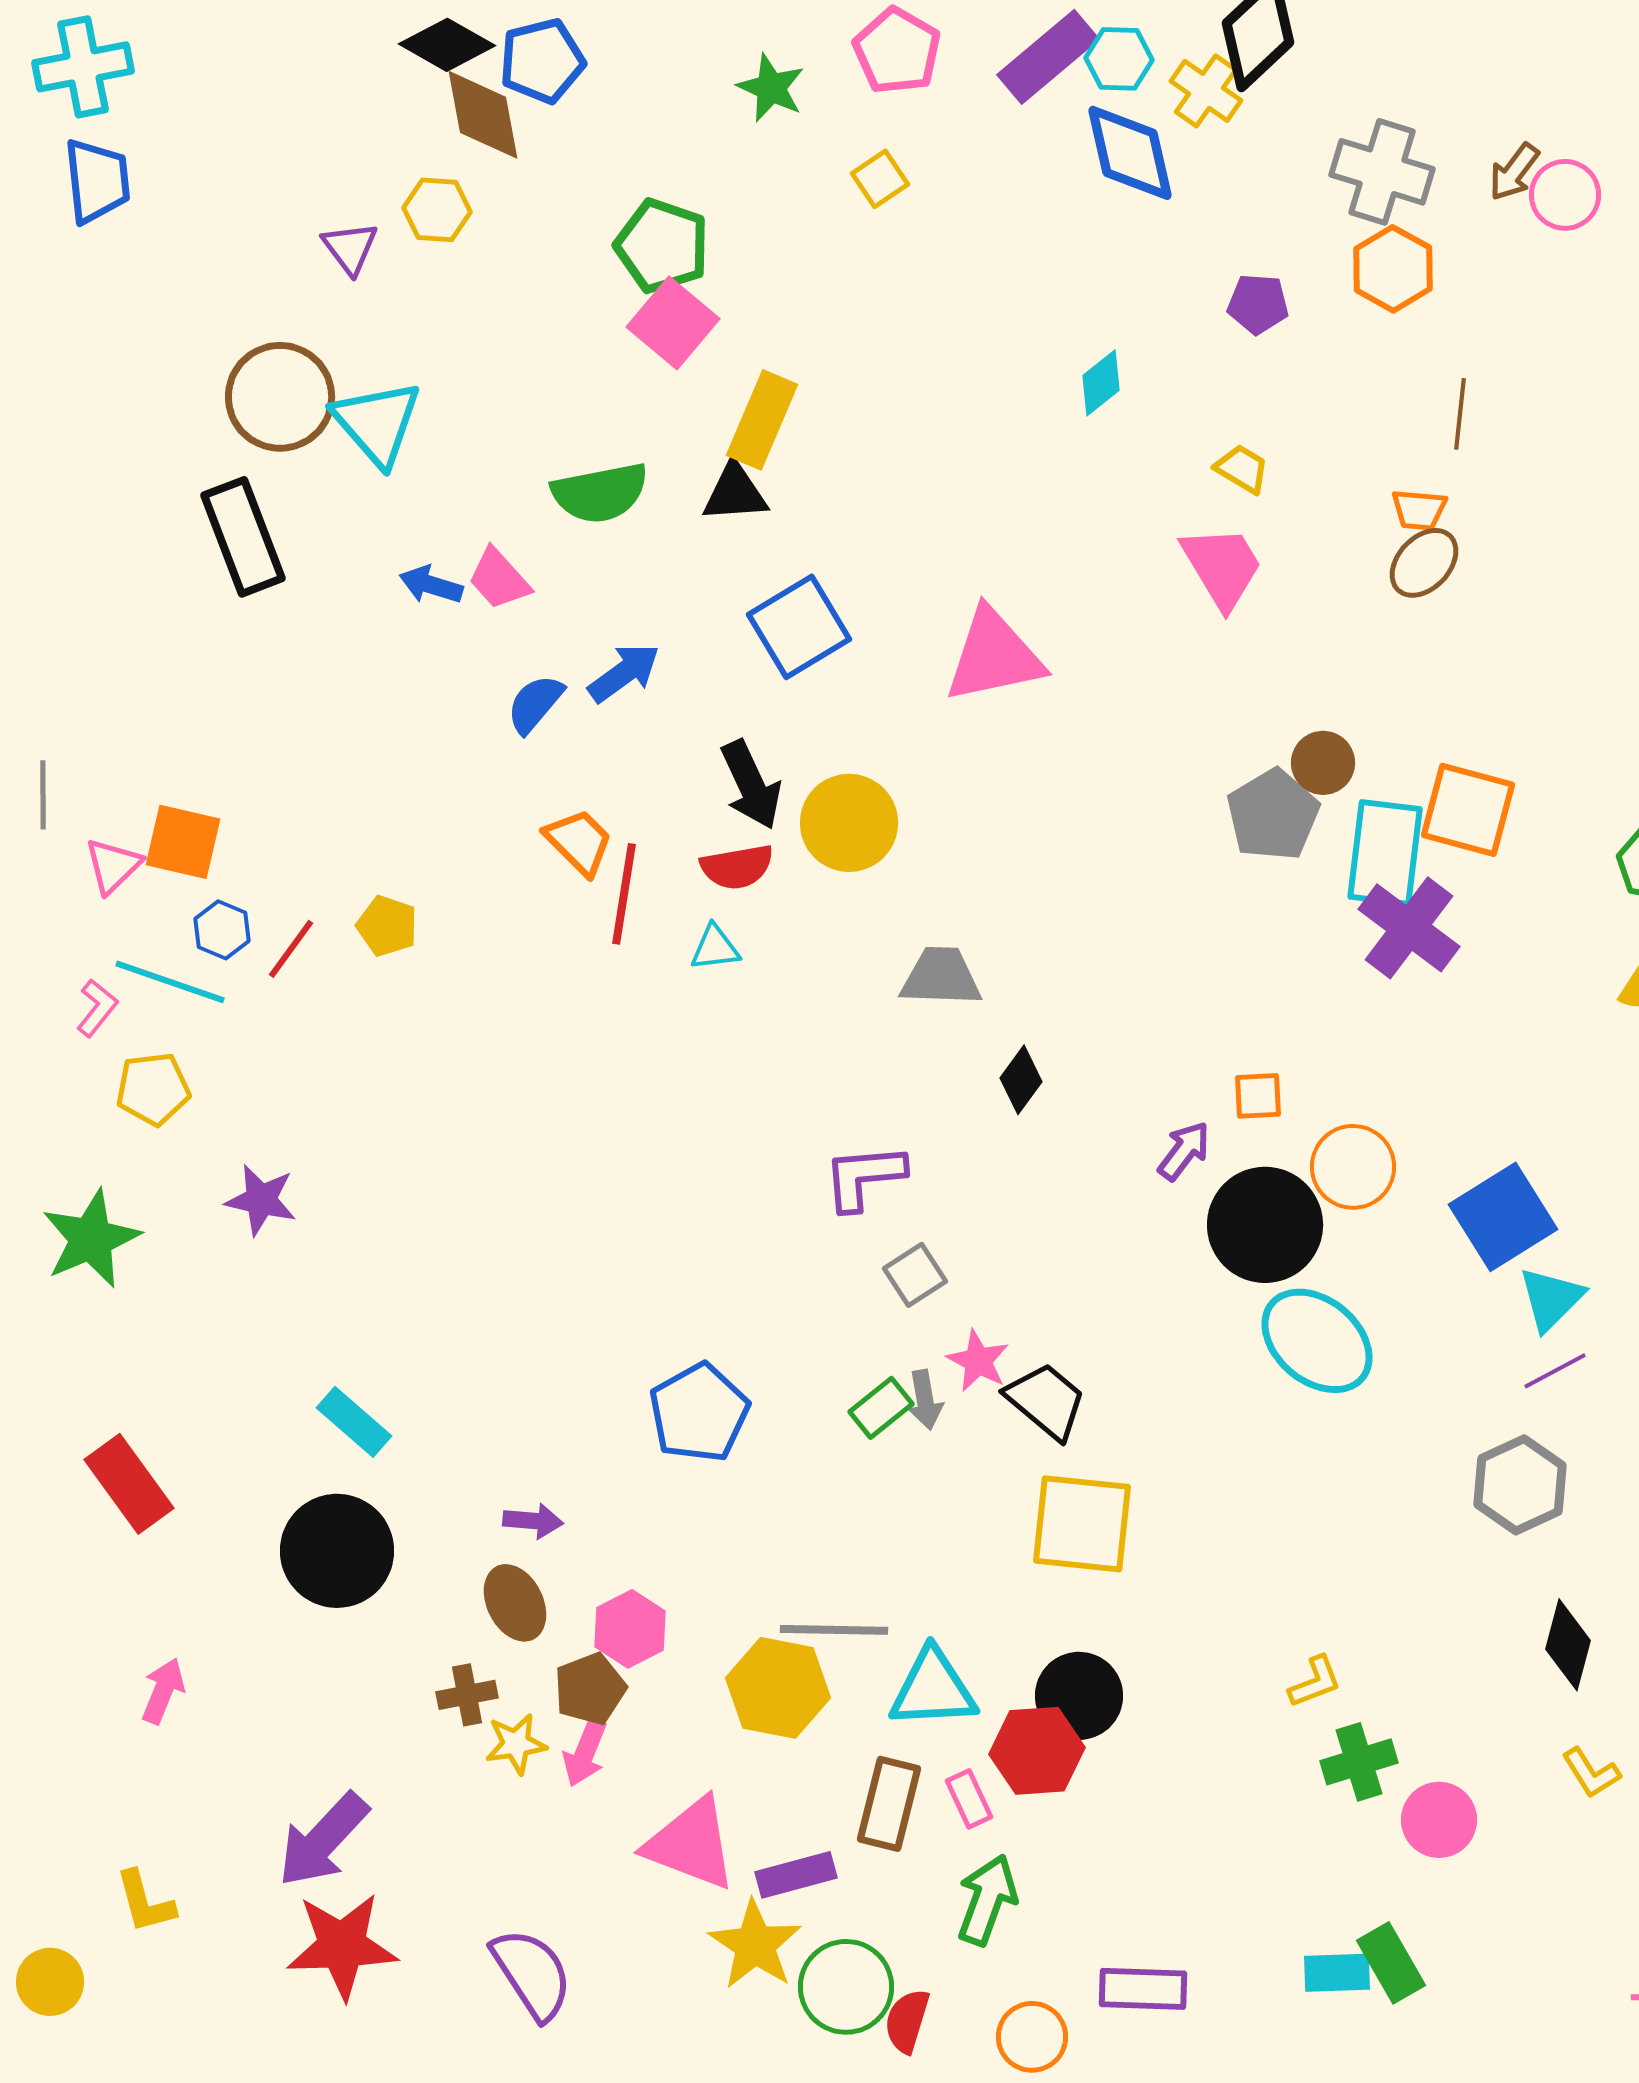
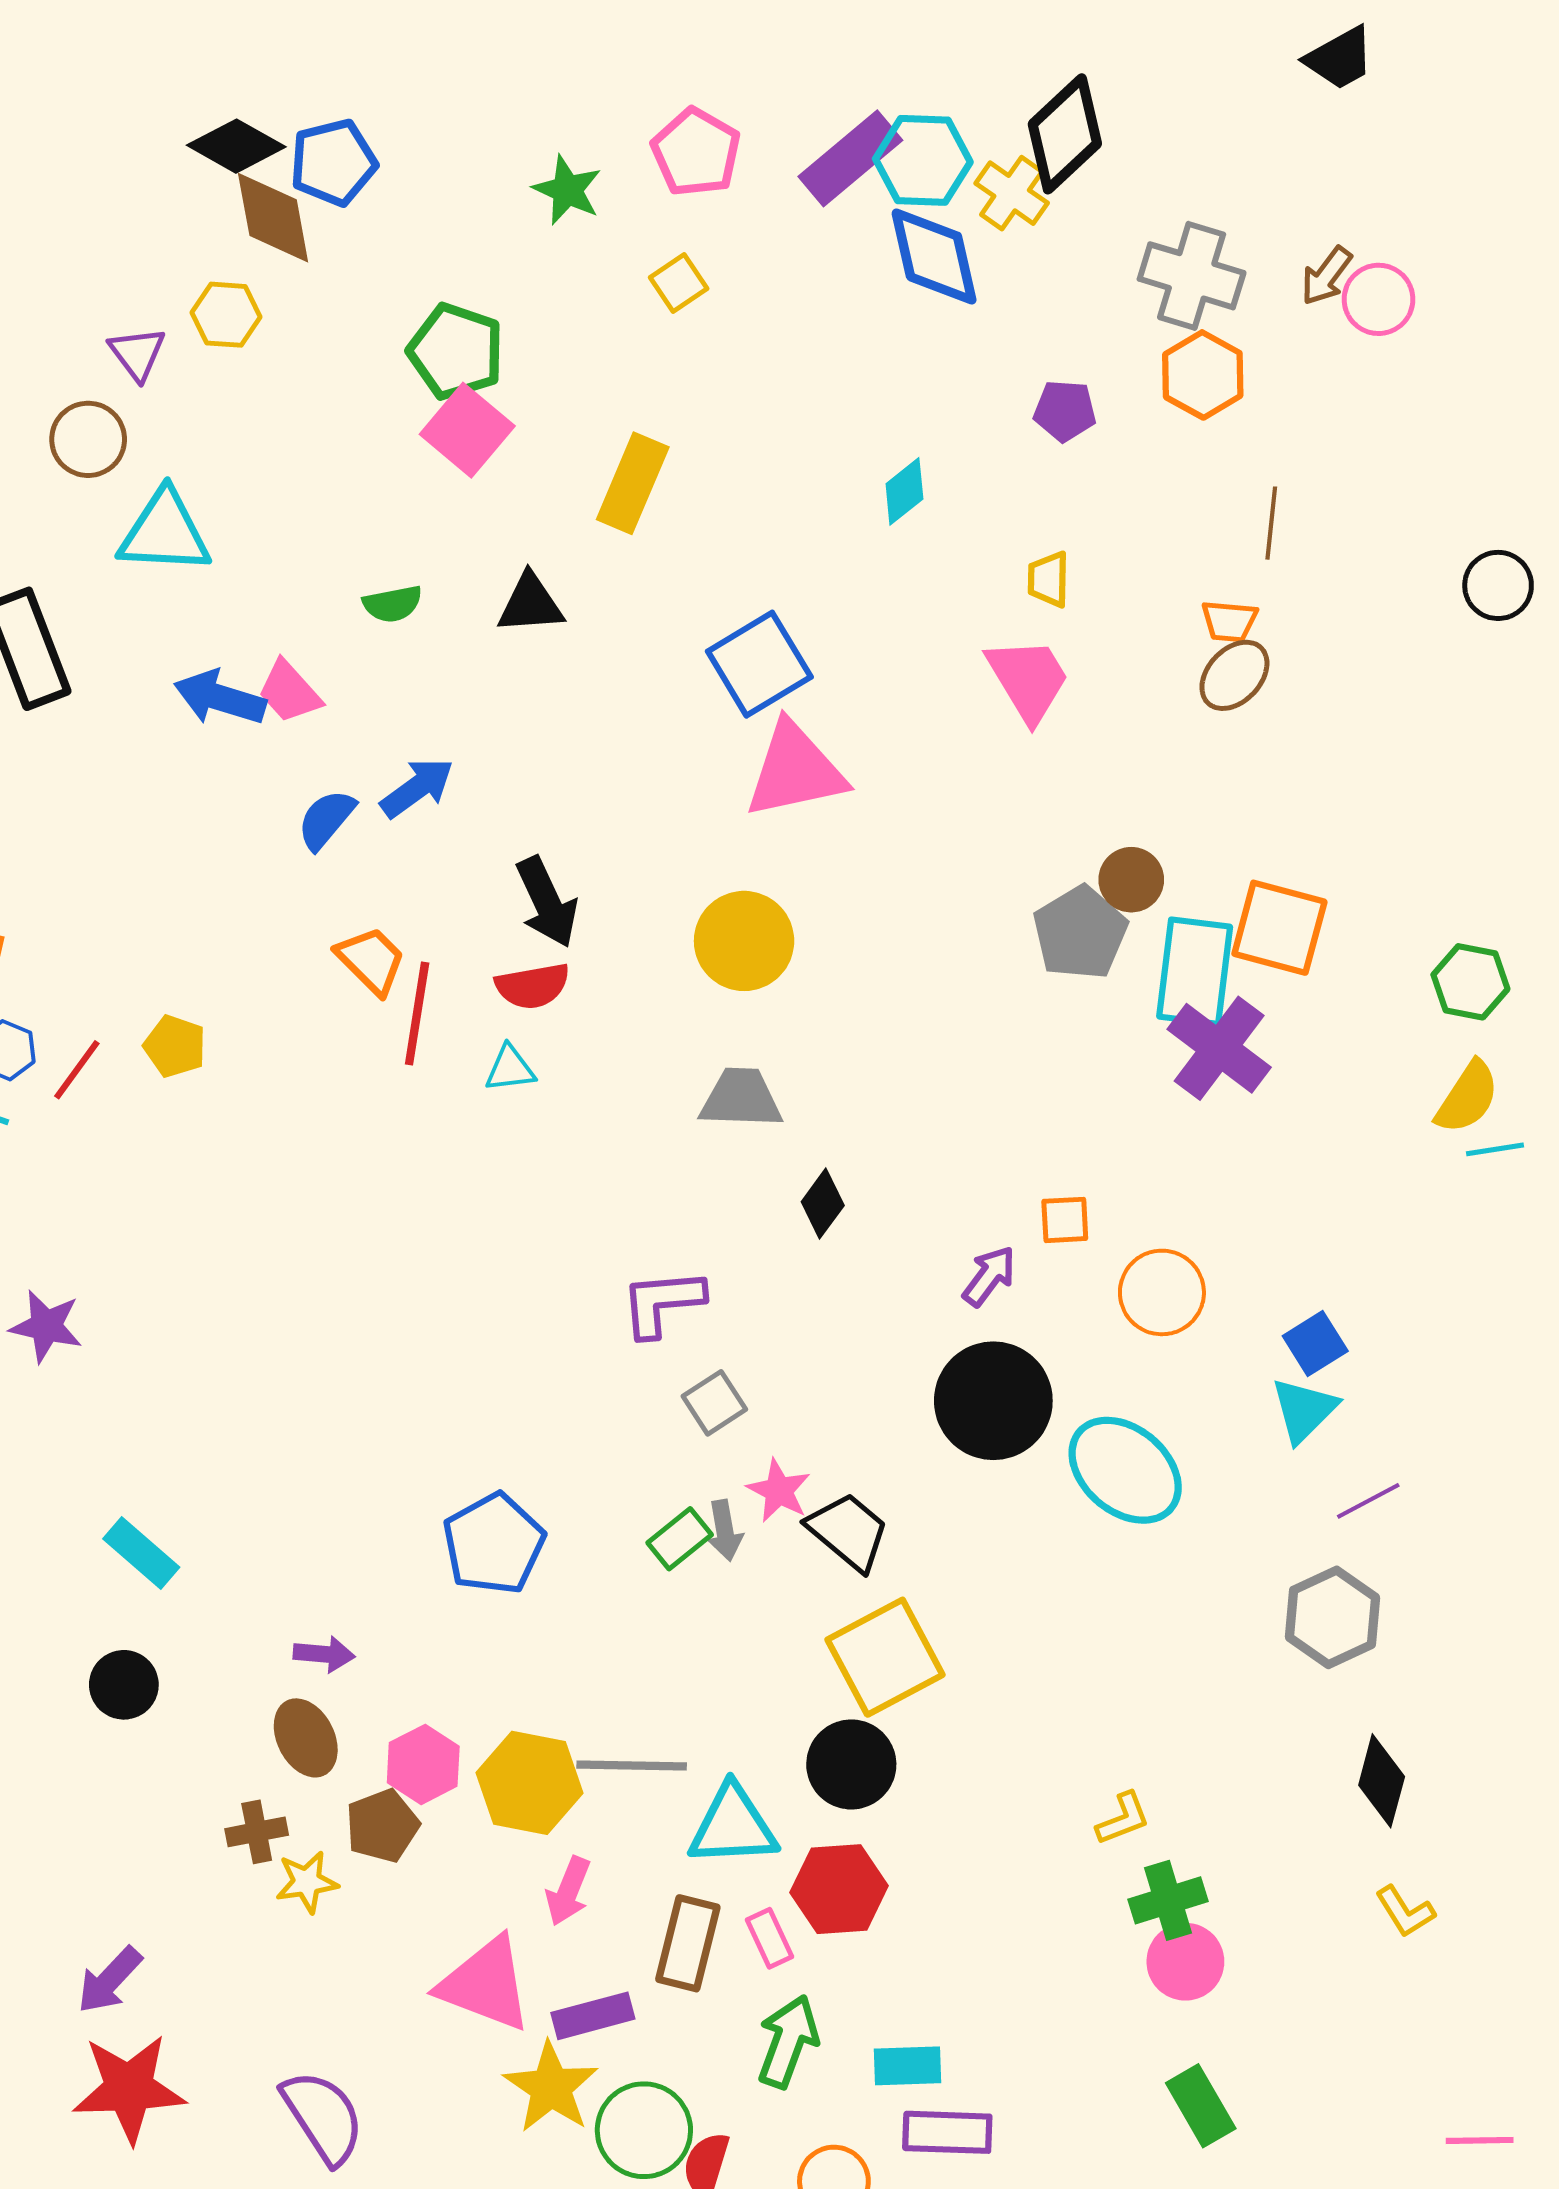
cyan hexagon: (1119, 59) -> (923, 160), size x1.4
brown circle: (280, 397) -> (88, 439), moved, size x0.7
yellow rectangle: (762, 420) -> (633, 483), moved
cyan triangle: (377, 423) -> (165, 532), turned -46
yellow trapezoid: (1242, 469) -> (1048, 579), turned -120
green semicircle: (600, 493) -> (393, 604), size x0.6
blue arrow: (431, 585) -> (220, 698), size x1.4
blue square: (799, 627) -> (759, 664), moved
yellow circle: (849, 823) -> (744, 941), moved
blue square: (1503, 1217) -> (1315, 1344), size x0.6
black circle: (1265, 1225) -> (993, 1401), moved
cyan triangle: (1551, 1299) -> (1304, 1410), moved
yellow square: (1082, 1524) -> (885, 1657), turned -34
black circle: (337, 1551) -> (124, 1685), size x0.6
yellow hexagon: (778, 1688) -> (529, 1783), moved
black circle: (1079, 1696) -> (851, 1764), moved
pink arrow: (585, 1753) -> (568, 1891), moved
pink circle: (1439, 1820) -> (1185, 1962), moved
purple arrow: (323, 1840) -> (110, 1980), size x0.7
cyan rectangle: (1337, 1973) -> (907, 2066), moved

